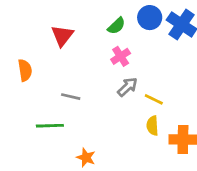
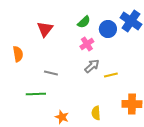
blue circle: (150, 18) -> (108, 29), moved
yellow line: (154, 99) -> (111, 75), turned -40
yellow semicircle: (152, 126) -> (96, 113), moved

